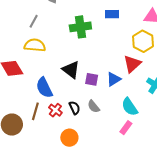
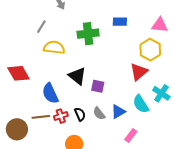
yellow semicircle: (35, 45) -> (54, 48), moved
blue triangle: (114, 79) -> (118, 112), moved
cyan semicircle: (130, 107) -> (141, 104), moved
red cross: (55, 110) -> (61, 116), turned 32
brown line: (35, 111) -> (41, 117), turned 66

